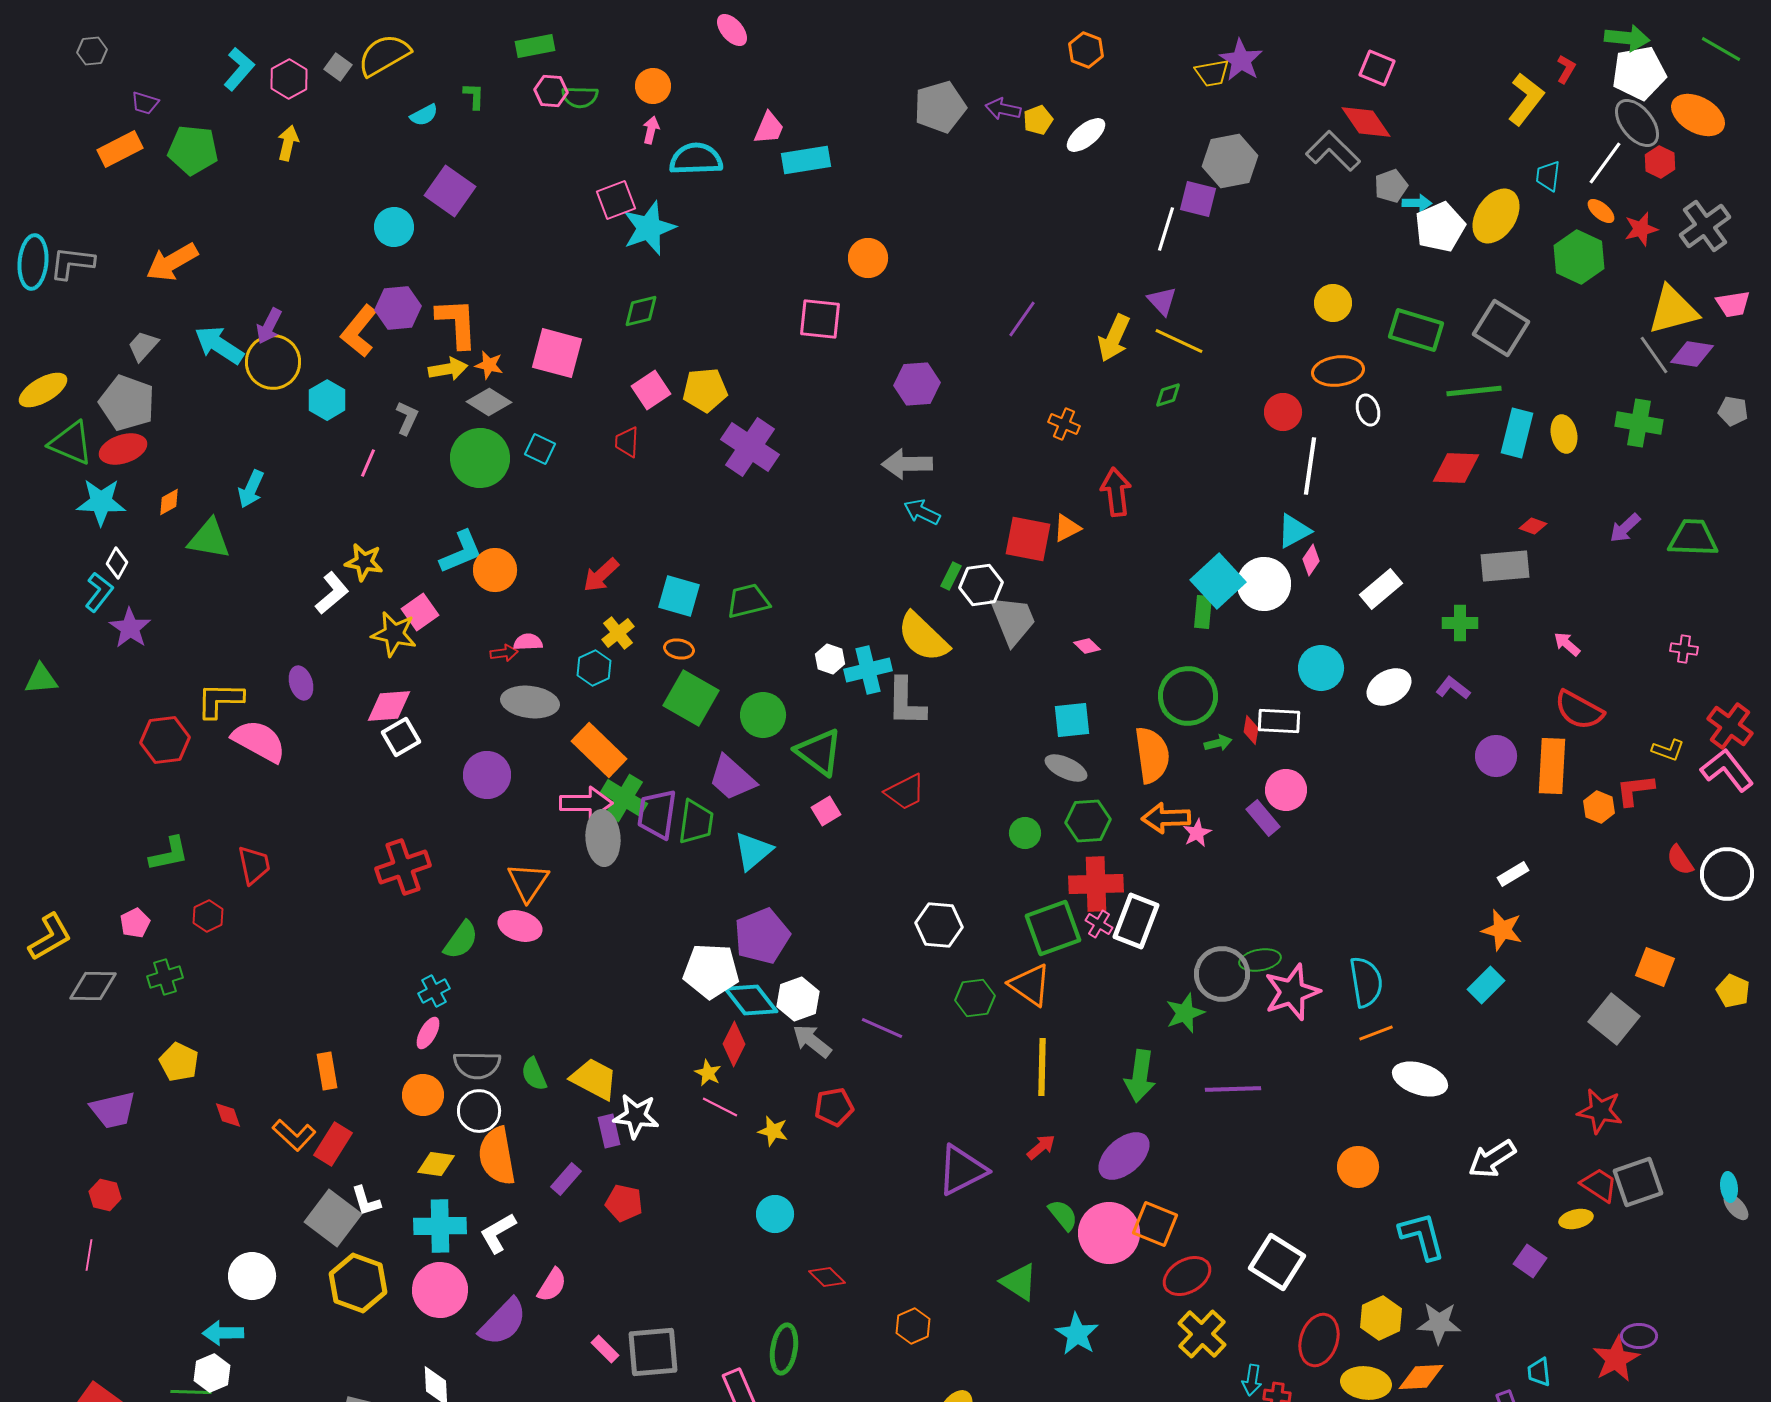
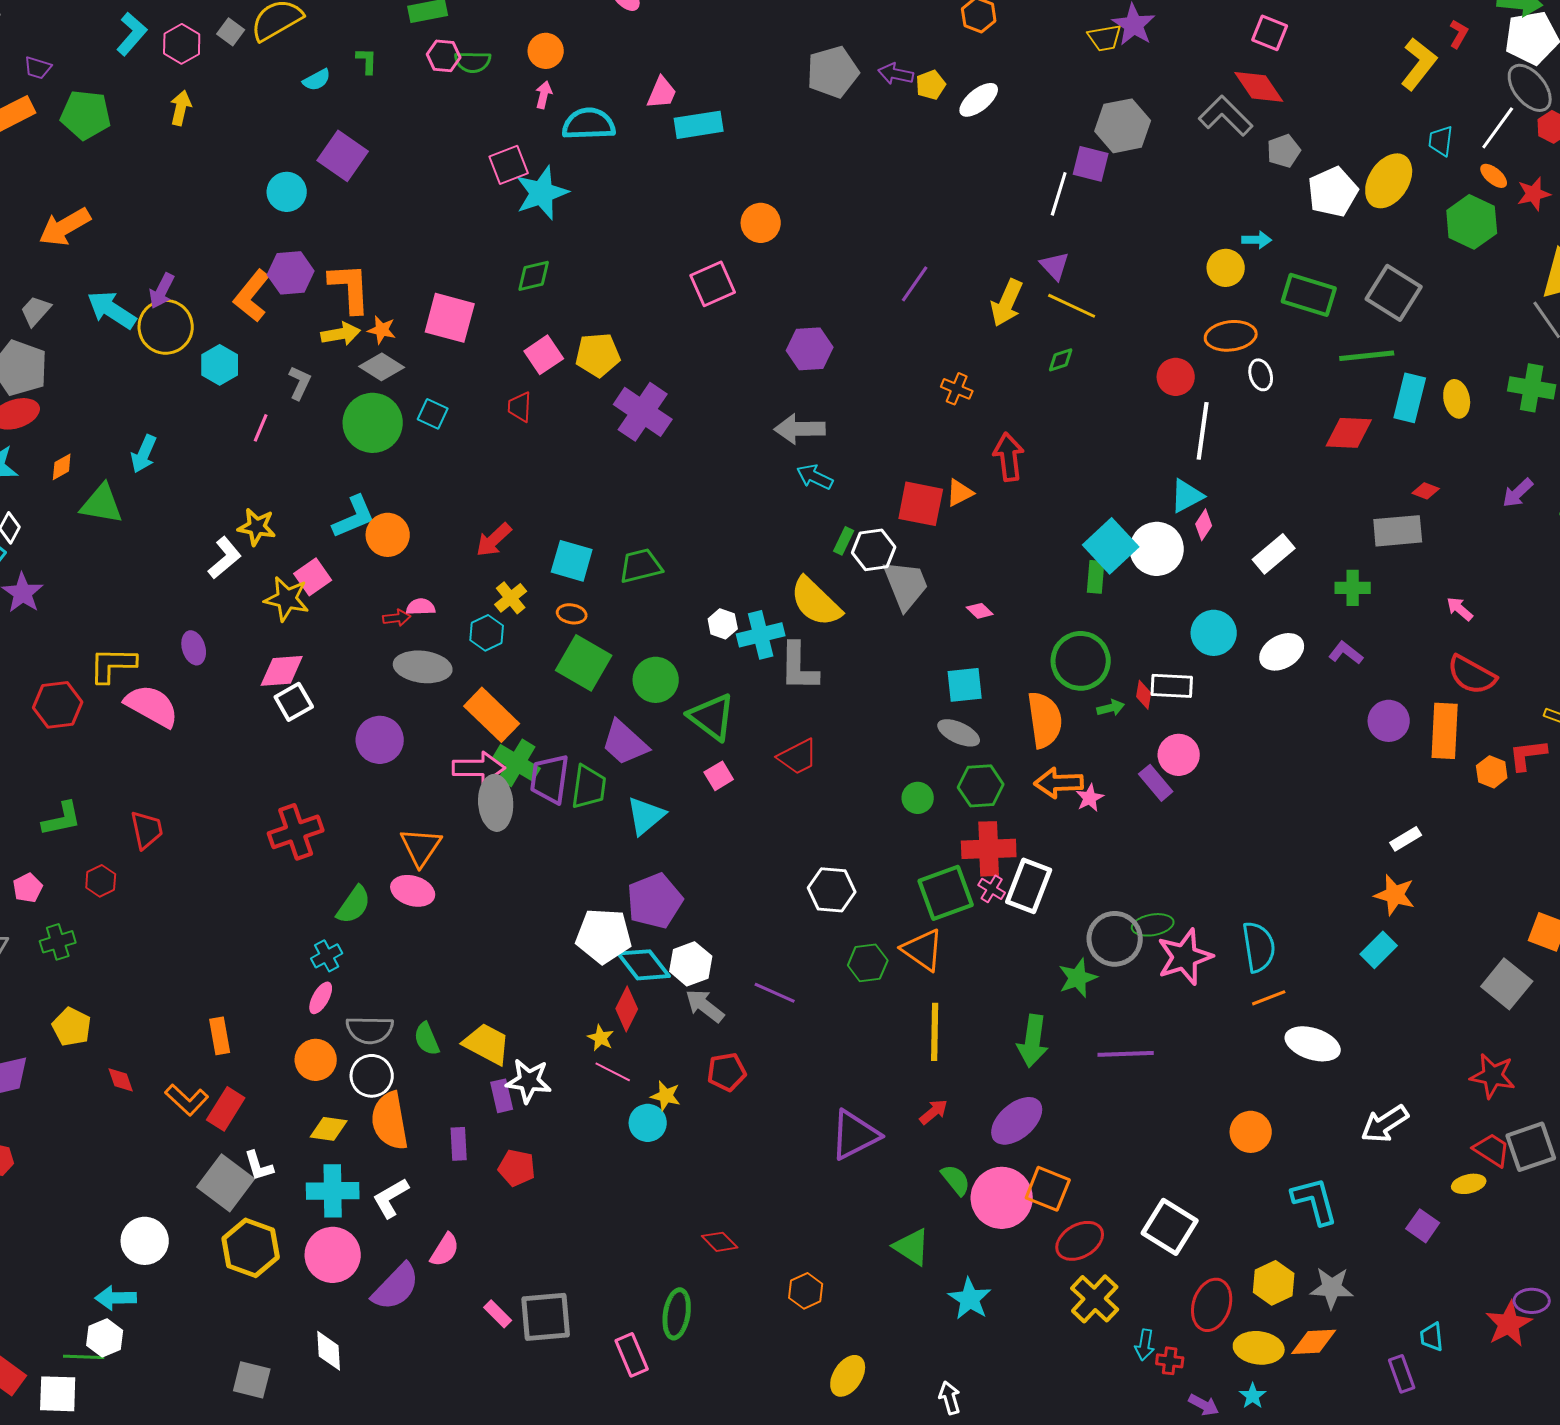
cyan arrow: (1417, 203) -> (1257, 240), moved
pink square: (820, 319) -> (713, 284), turned -30
purple rectangle: (566, 1179) -> (459, 1144), turned -44
cyan circle: (775, 1214) -> (648, 1123), moved

